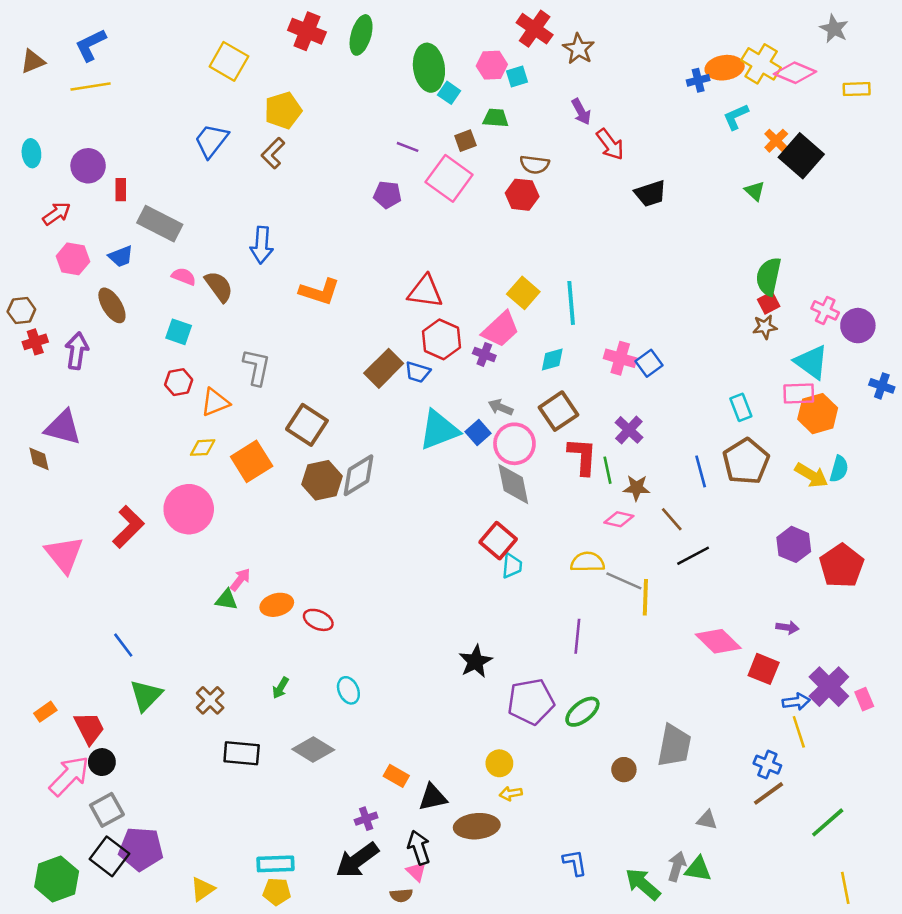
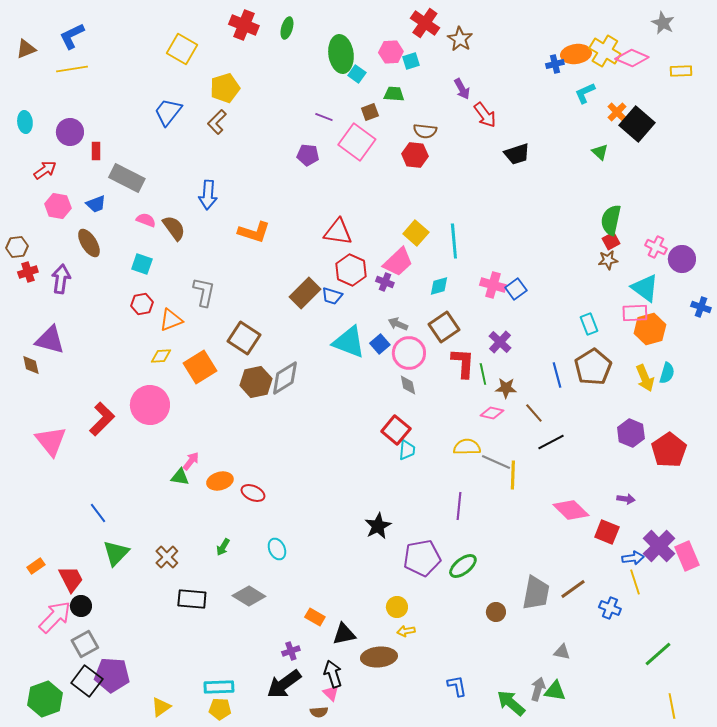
green ellipse: (361, 35) -> (287, 28), size x0.7
cyan triangle: (439, 430) -> (349, 342), turned 42
yellow arrow: (811, 475) -> (645, 378), turned 36
gray diamond: (513, 484) -> (408, 385), size x0.6
pink rectangle: (864, 699) -> (687, 556), size x1.6
brown line: (769, 793) -> (573, 589), moved

